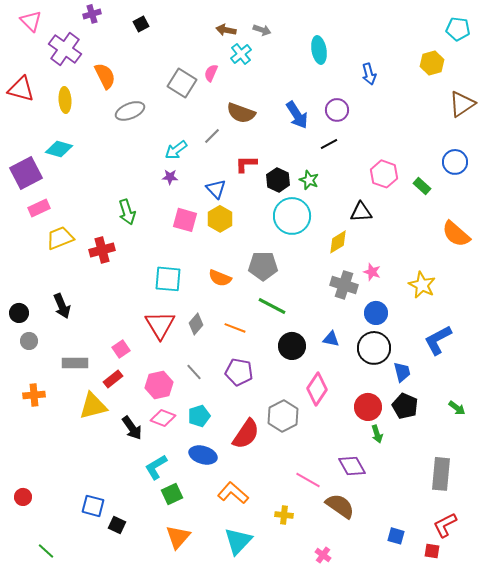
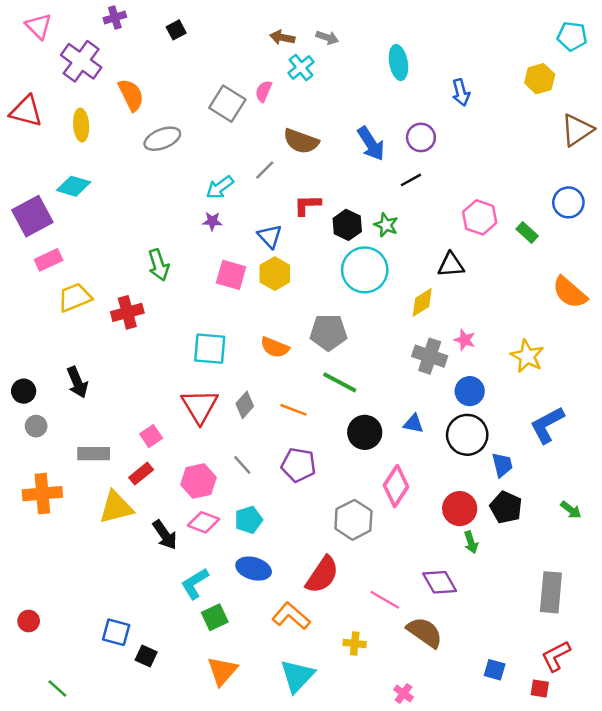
orange cross: (34, 395) -> (42, 494), size x1.4
red semicircle: (246, 434) -> (322, 575), moved

